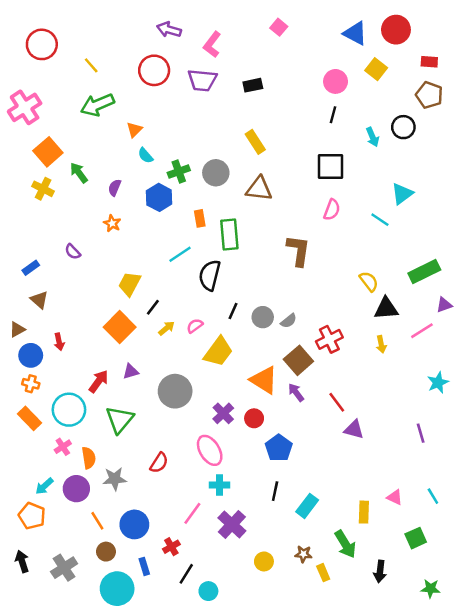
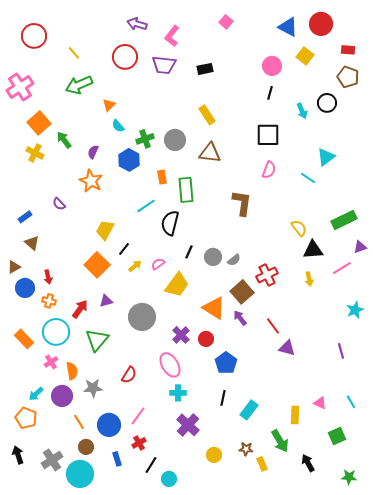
orange star: (112, 223) -> (91, 181), size x1.6
orange cross: (31, 384) -> (49, 301), moved
pink line: (192, 513) -> (138, 416), moved
black arrow: (380, 571) -> (308, 463), turned 144
cyan circle: (117, 589) -> (80, 474), moved

